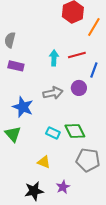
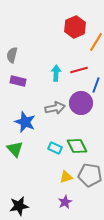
purple circle: (79, 88) -> (81, 103), size x1.5
yellow triangle: (44, 162) -> (66, 177), moved, turned -40
black star: (34, 191) -> (19, 206), moved

